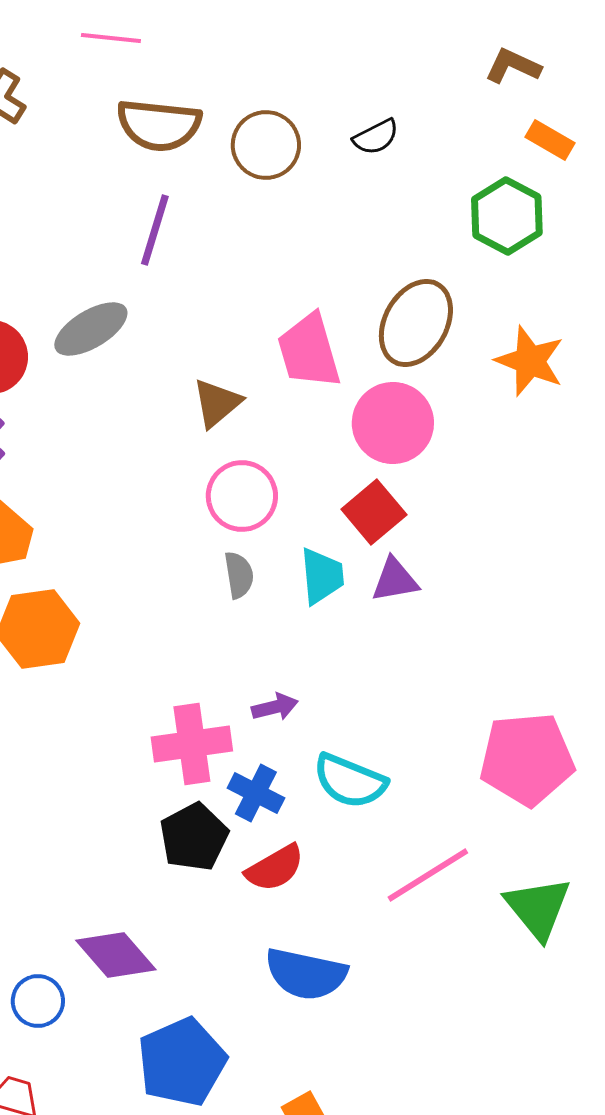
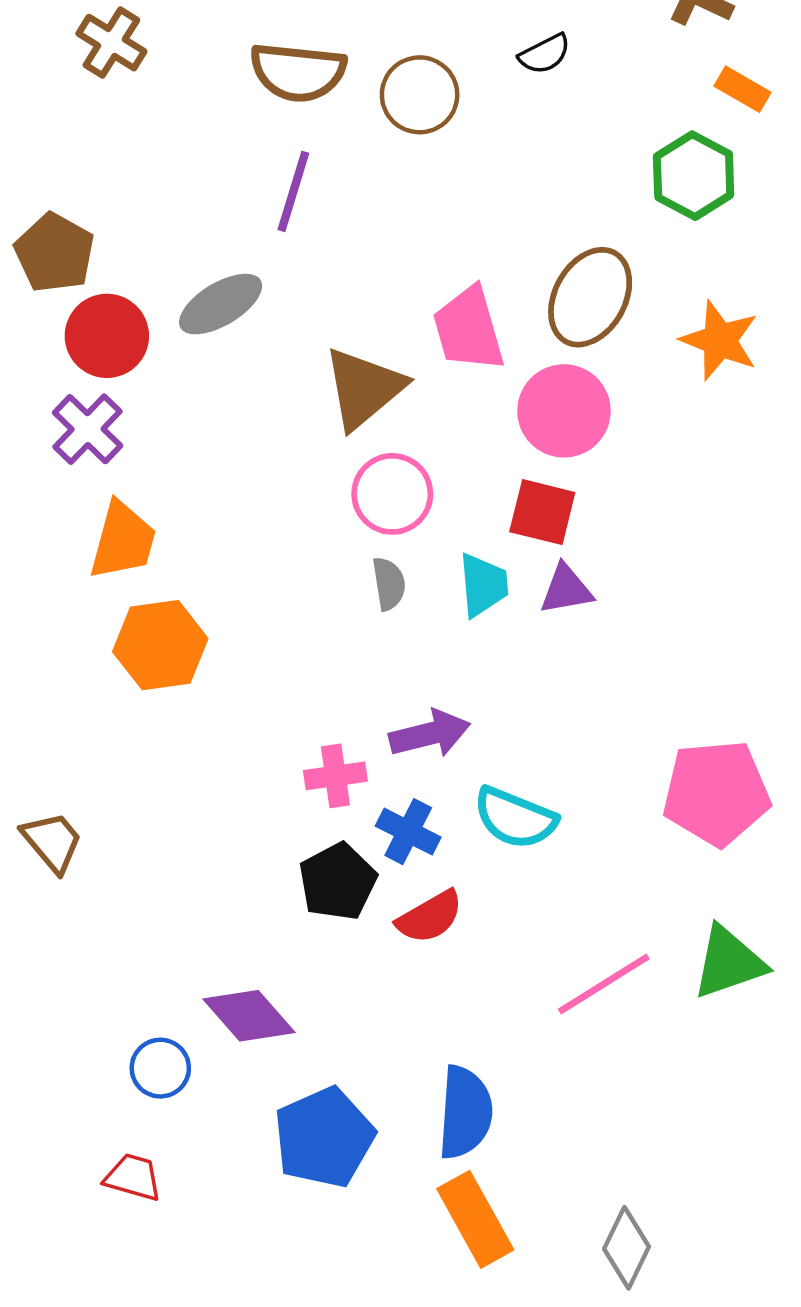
black semicircle: (376, 137) -> (545, 54), moved
brown triangle: (217, 403) -> (364, 388), size x1.5
red square: (374, 512) -> (542, 512), turned -36
purple arrow: (275, 707) -> (430, 734), size x1.5
pink cross: (192, 744) -> (335, 776), size x0.7
pink line: (428, 875) -> (604, 984), moved
green triangle: (538, 908) -> (729, 962), turned 50
blue semicircle: (306, 974) -> (465, 1112), moved, turned -98

